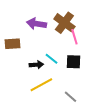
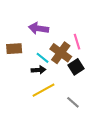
brown cross: (64, 23) -> (61, 53), moved
cyan line: (51, 59) -> (43, 58), moved
black square: (73, 62) -> (76, 67), turned -35

